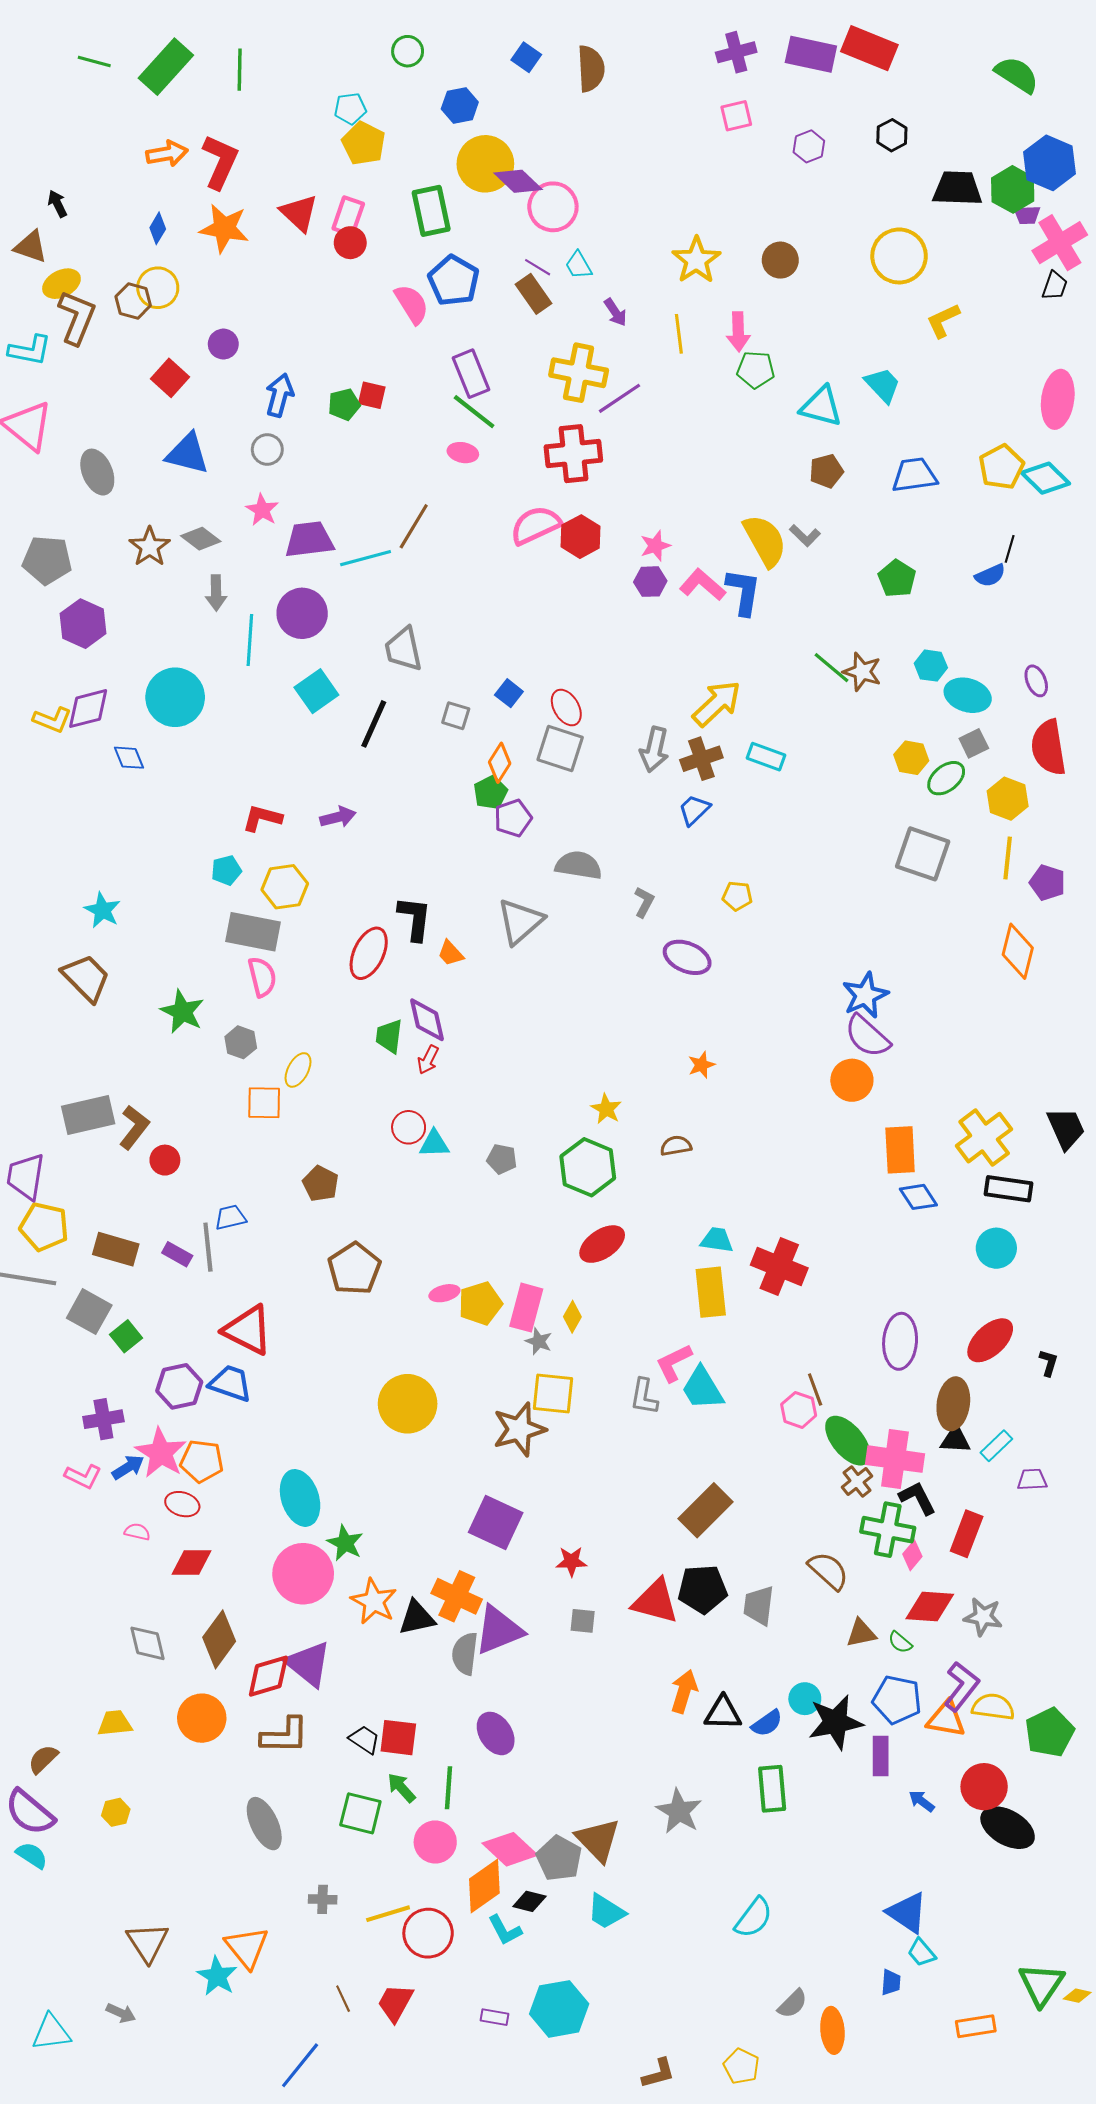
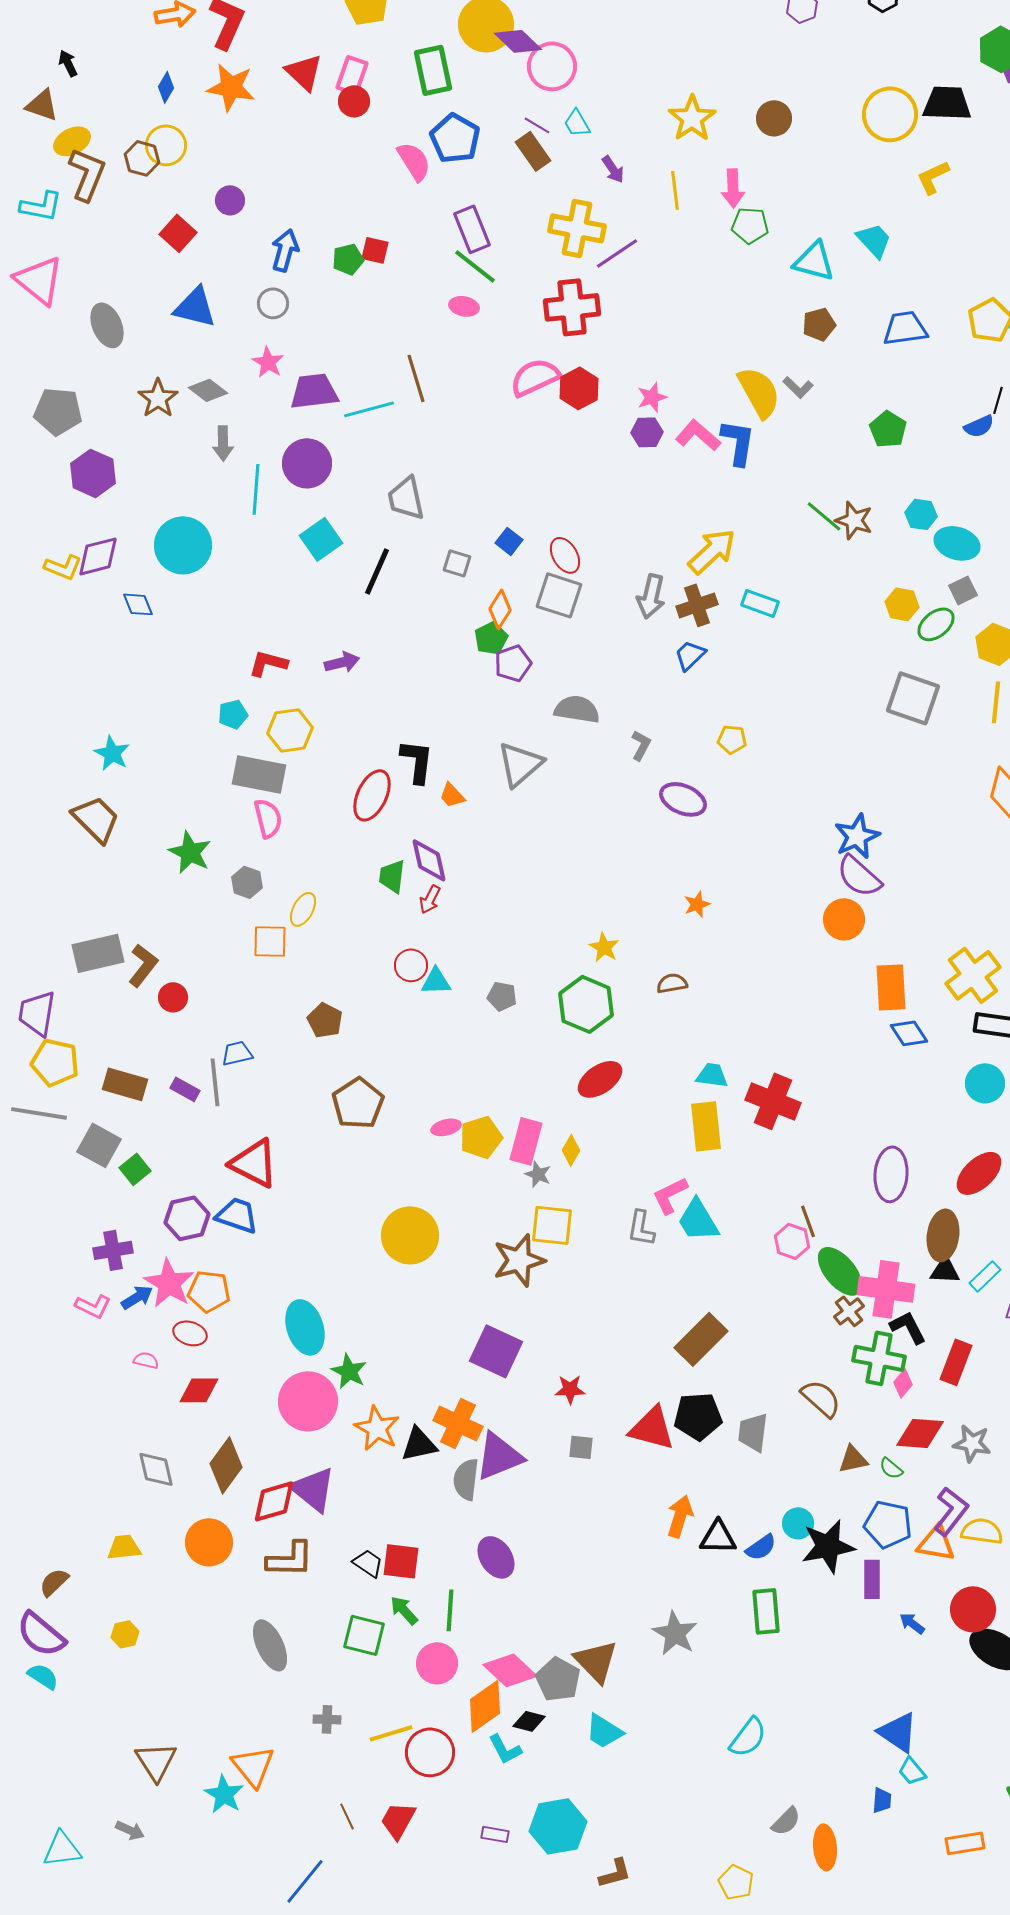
black trapezoid: (957, 188) -> (947, 103), moved
brown line: (414, 526) -> (416, 378), turned -48
brown L-shape: (658, 2073) -> (615, 1873), moved

